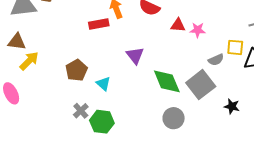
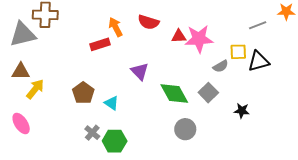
pink star: (198, 30) -> (199, 39), size x1.8
gray square: (201, 85) -> (208, 93), size x0.7

